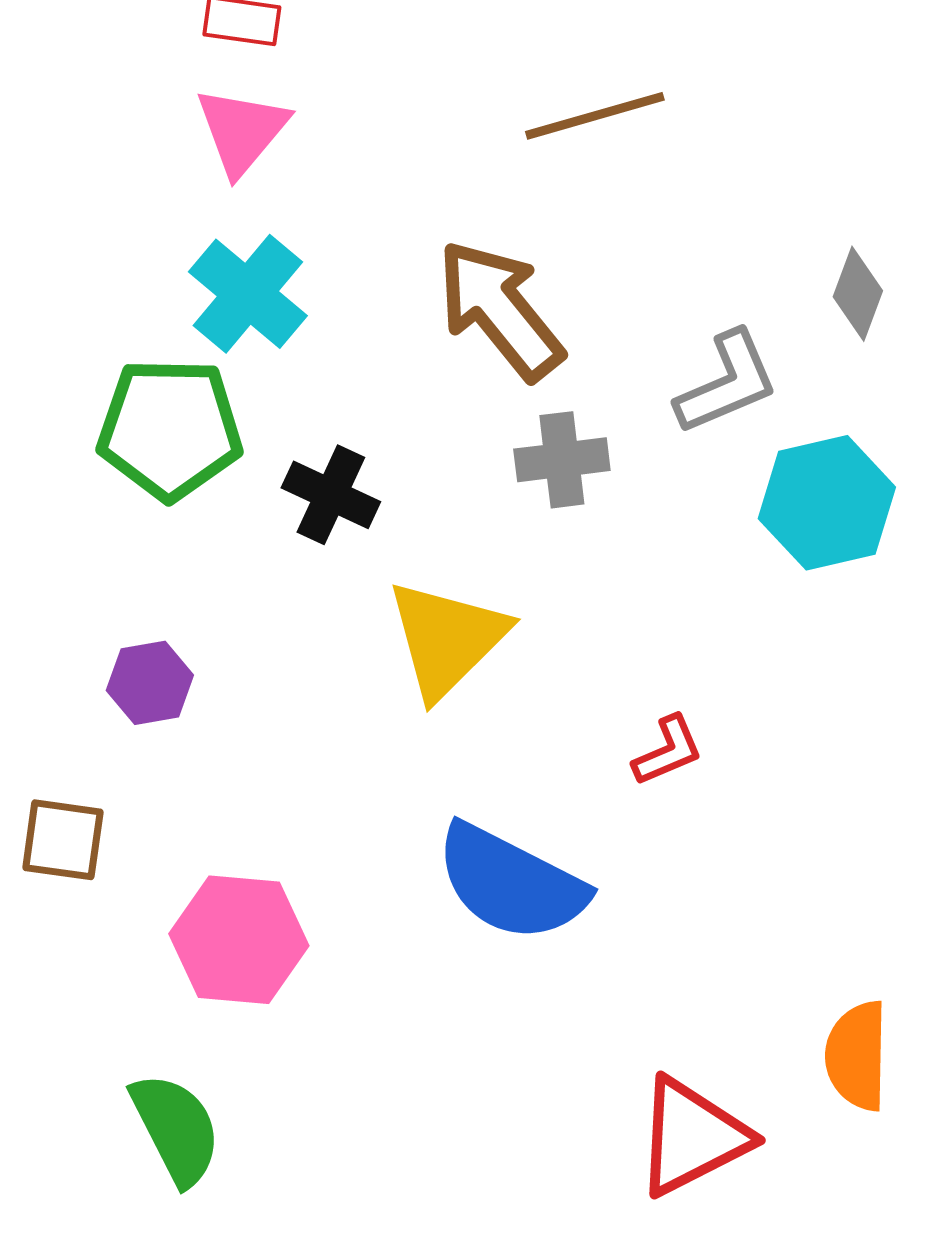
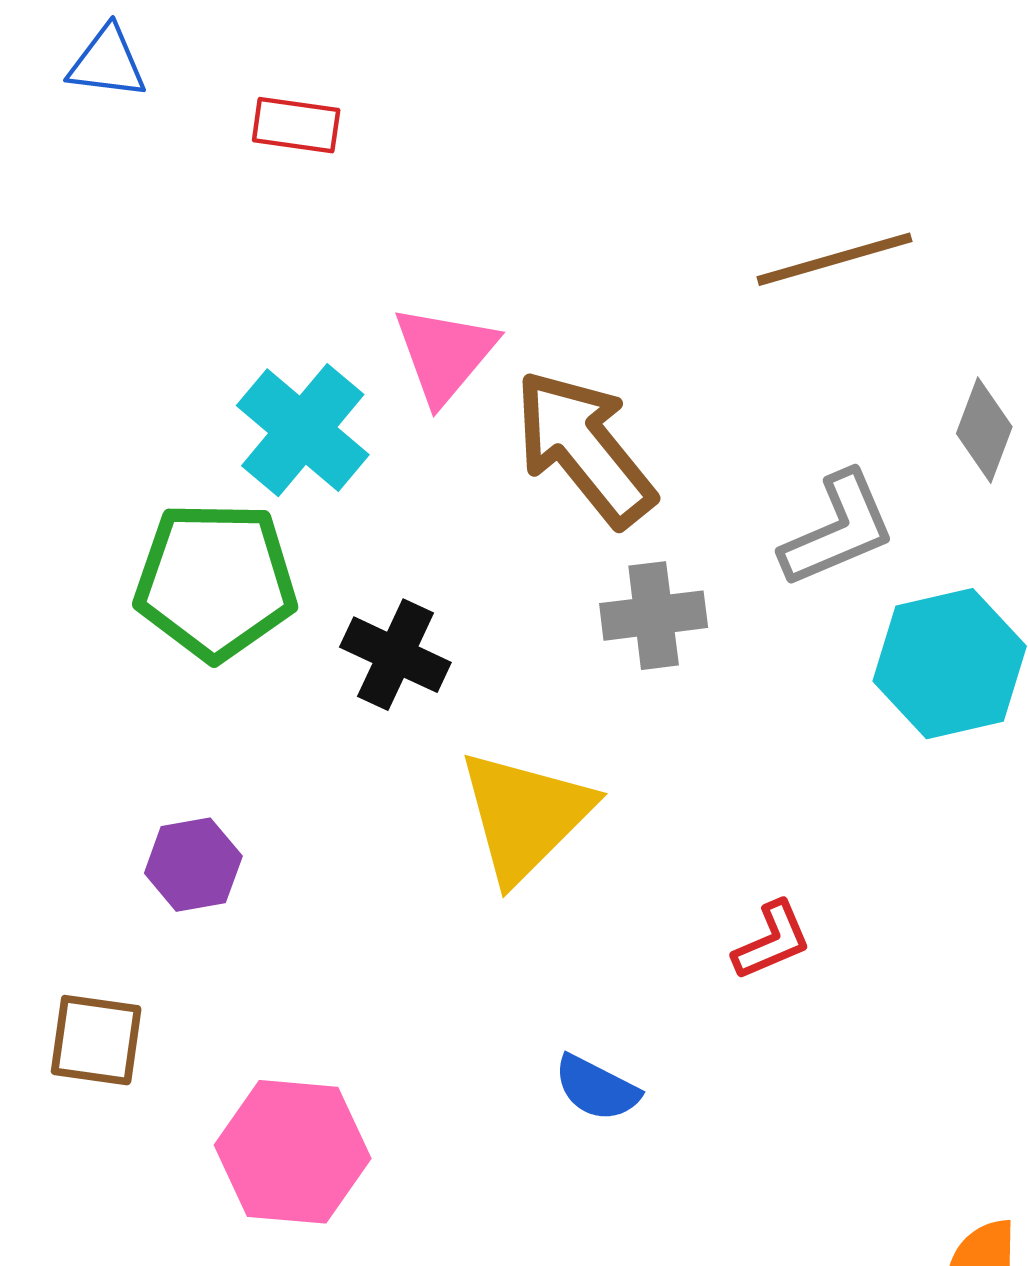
brown line: (595, 116) -> (835, 259), moved
pink triangle: (242, 131) -> (445, 354), moved
blue semicircle: (511, 883) -> (597, 1088), size x0.5

